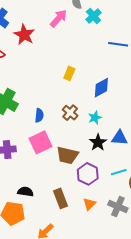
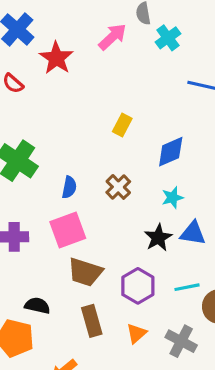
cyan star: (95, 118) -> (172, 198), moved
brown trapezoid: (67, 155) -> (85, 272), moved

